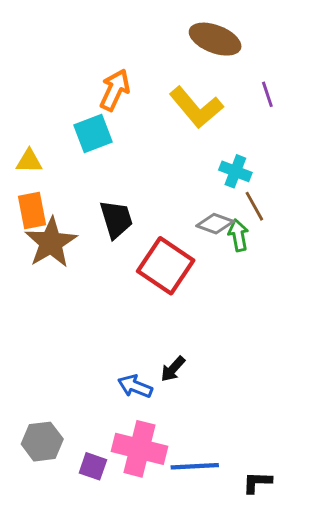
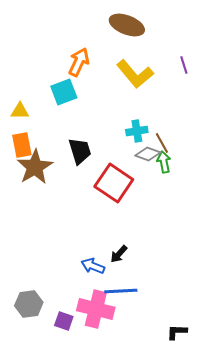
brown ellipse: (215, 39) -> (127, 25), moved
cyan cross: (235, 171) -> (137, 131), moved, turned -30
brown line: (254, 206) -> (162, 143), moved
blue line: (195, 466) -> (121, 291), moved

